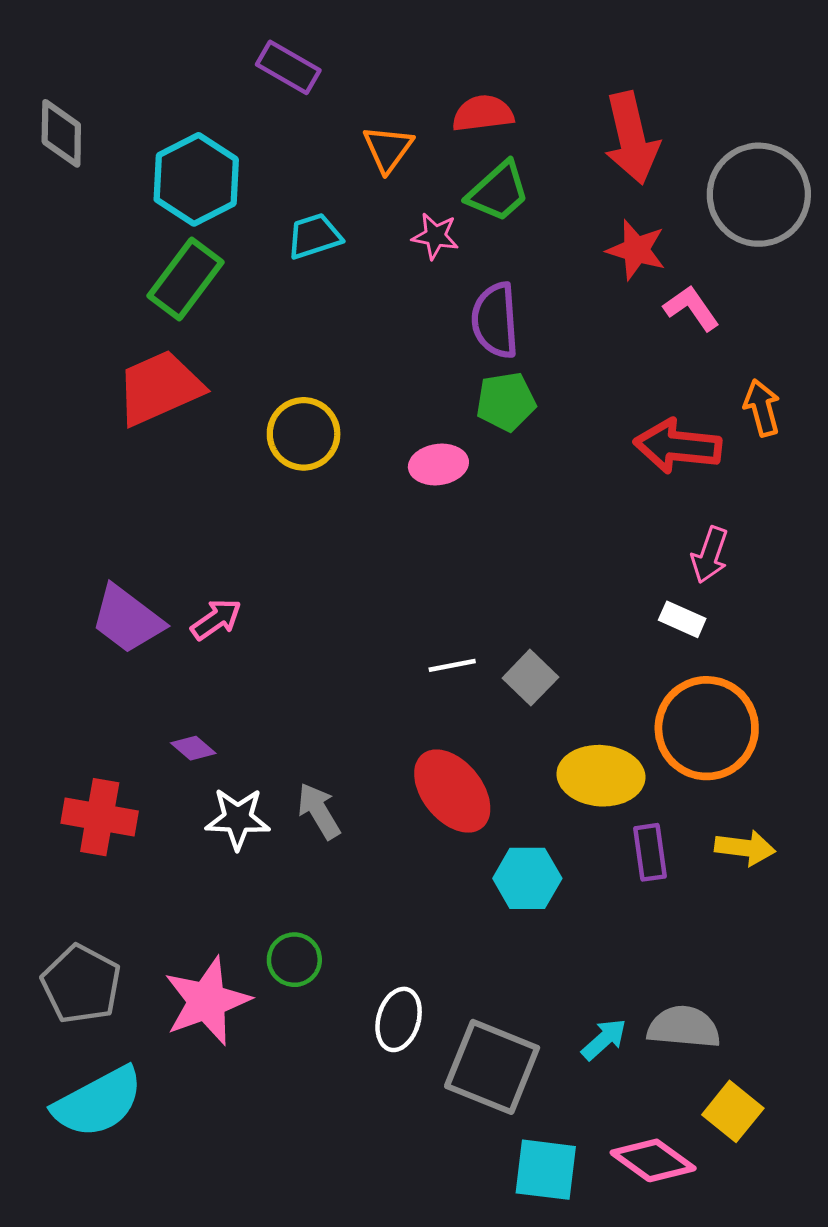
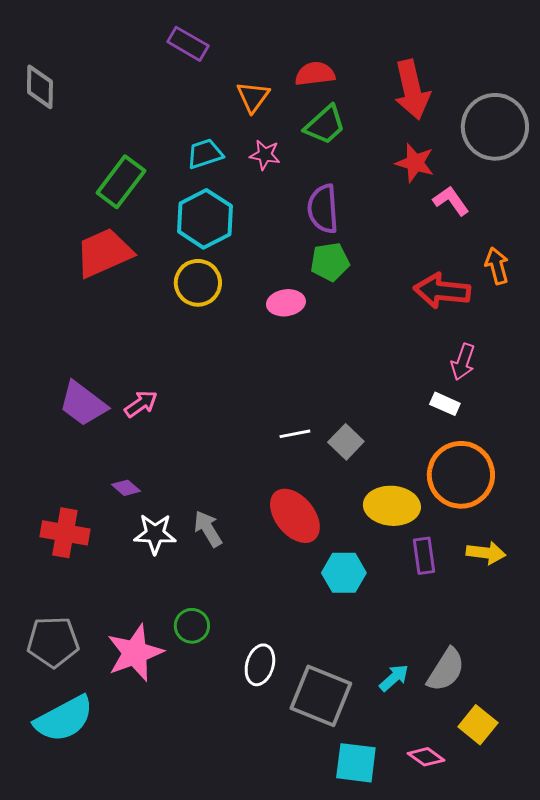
cyan hexagon: (196, 179) -> (205, 219), moved
pink star: (435, 236) -> (265, 155), moved
gray pentagon: (81, 984) -> (53, 642), turned -30
gray semicircle: (684, 1027) -> (446, 670), turned 117
pink diamond: (653, 1160) -> (426, 757), size x0.7

